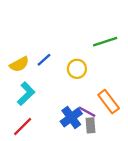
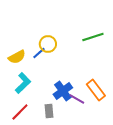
yellow circle: (77, 69) -> (48, 44), moved
blue cross: (71, 117) -> (63, 91), moved
gray rectangle: (90, 125) -> (49, 111), moved

